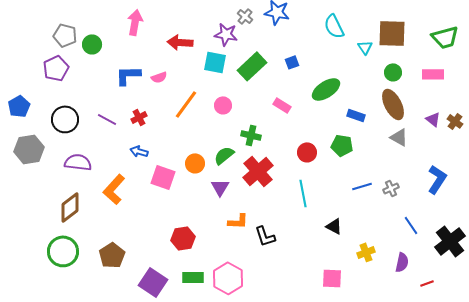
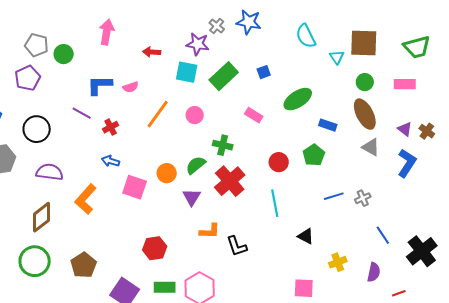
red arrow: (180, 42) -> (152, 52), size x0.7
purple line: (107, 119) -> (82, 113), moved
green pentagon: (342, 145) -> (314, 155), turned 30
blue L-shape: (437, 179) -> (407, 163), moved

